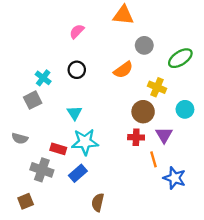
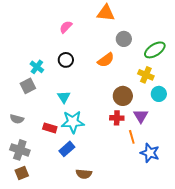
yellow cross: (157, 87) -> (146, 75), moved
gray cross: (42, 170) -> (20, 150), moved
brown semicircle: (98, 202) -> (84, 174), turned -98

